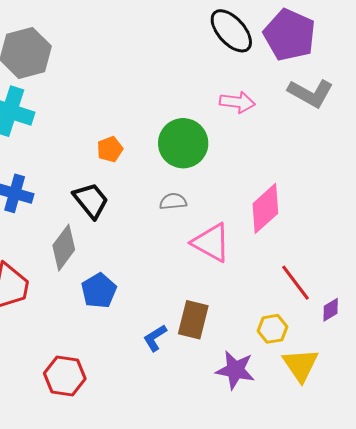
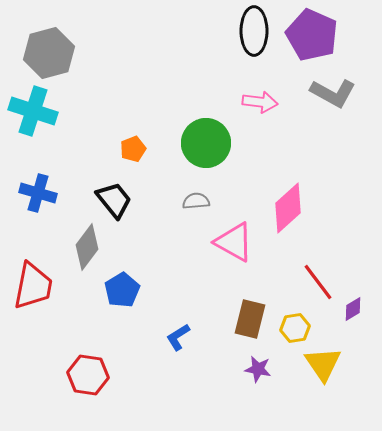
black ellipse: (231, 31) -> (254, 31), turned 42
brown rectangle: (193, 320) -> (250, 319), moved
purple star: (235, 370) -> (258, 369), size x0.7

